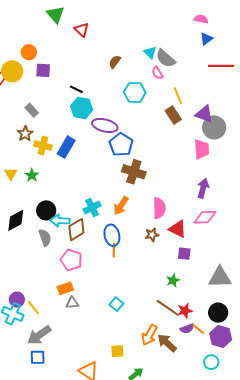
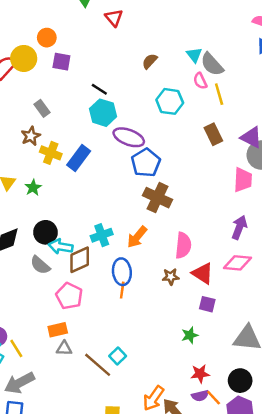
yellow line: (178, 96) -> (219, 94), moved
gray semicircle: (45, 238) -> (40, 265), turned 144
brown line: (168, 308) -> (98, 365), moved

